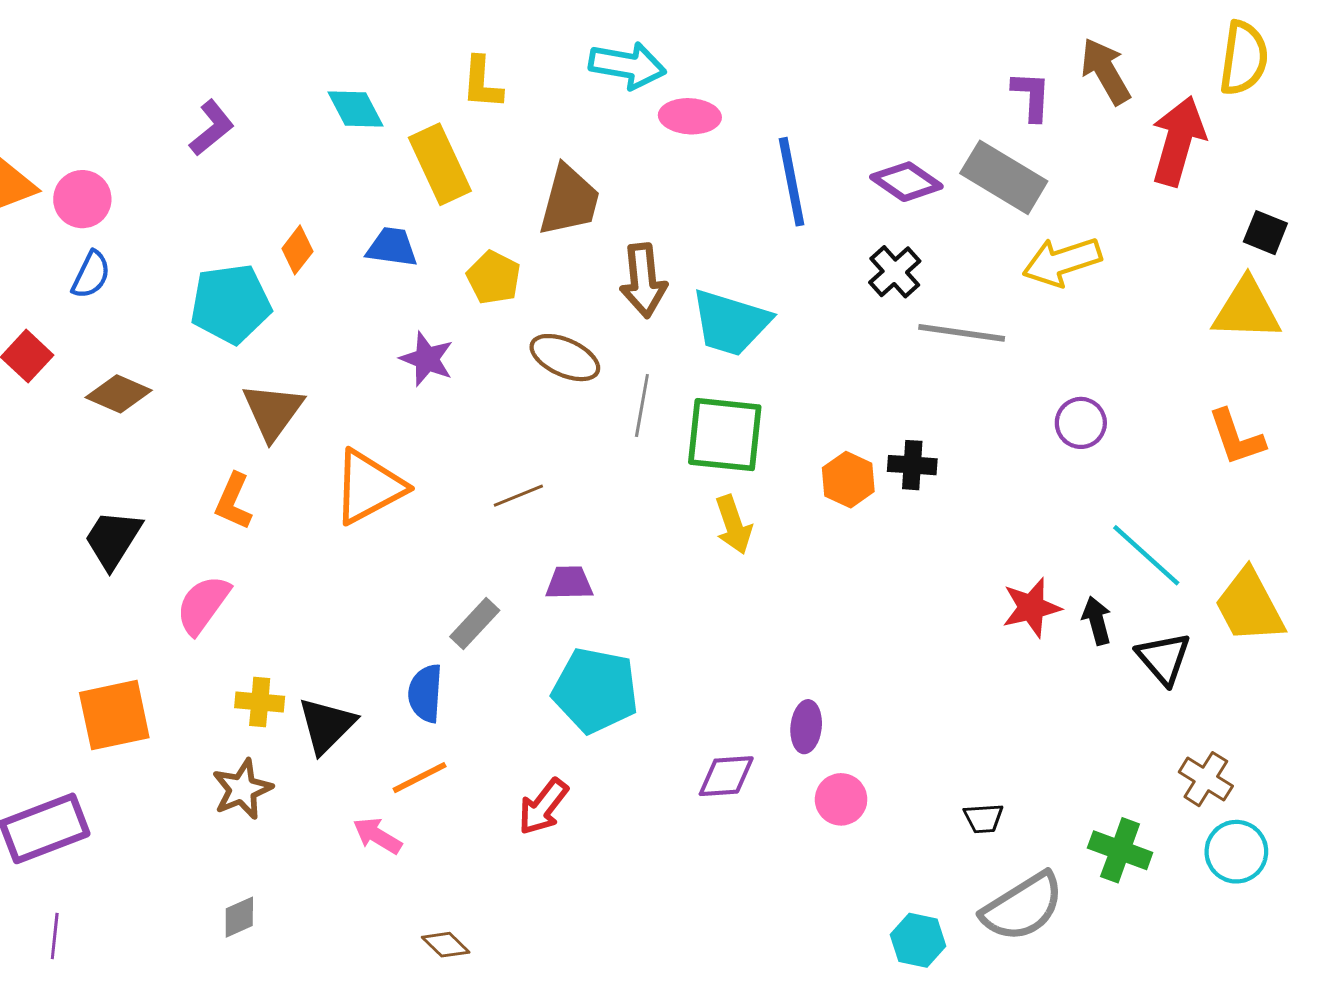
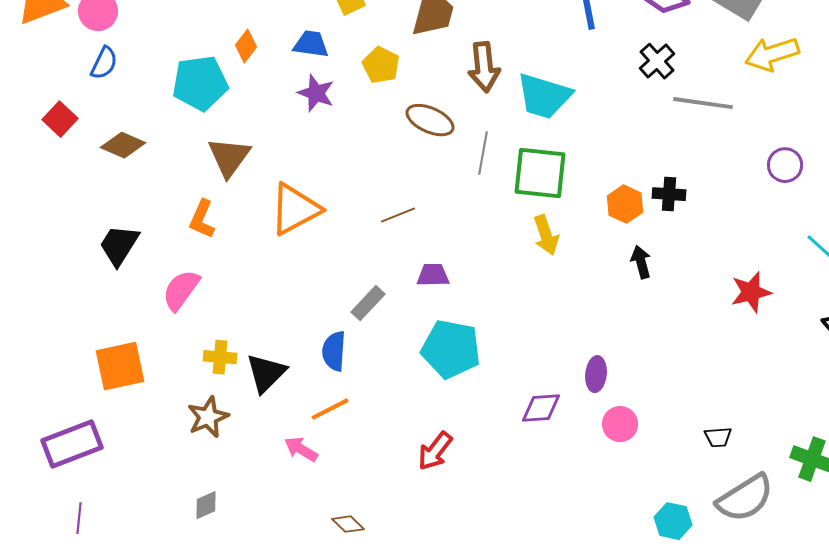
purple star: (427, 359) -> (316, 93), moved
black arrow: (1097, 621) -> (641, 262), moved
red arrow: (543, 807) -> (435, 451), moved

